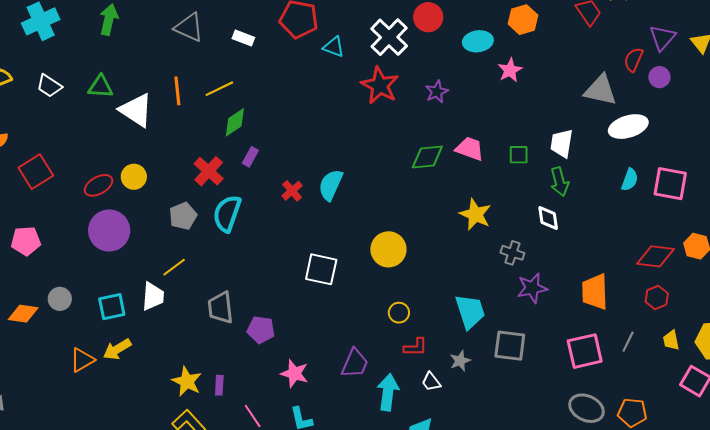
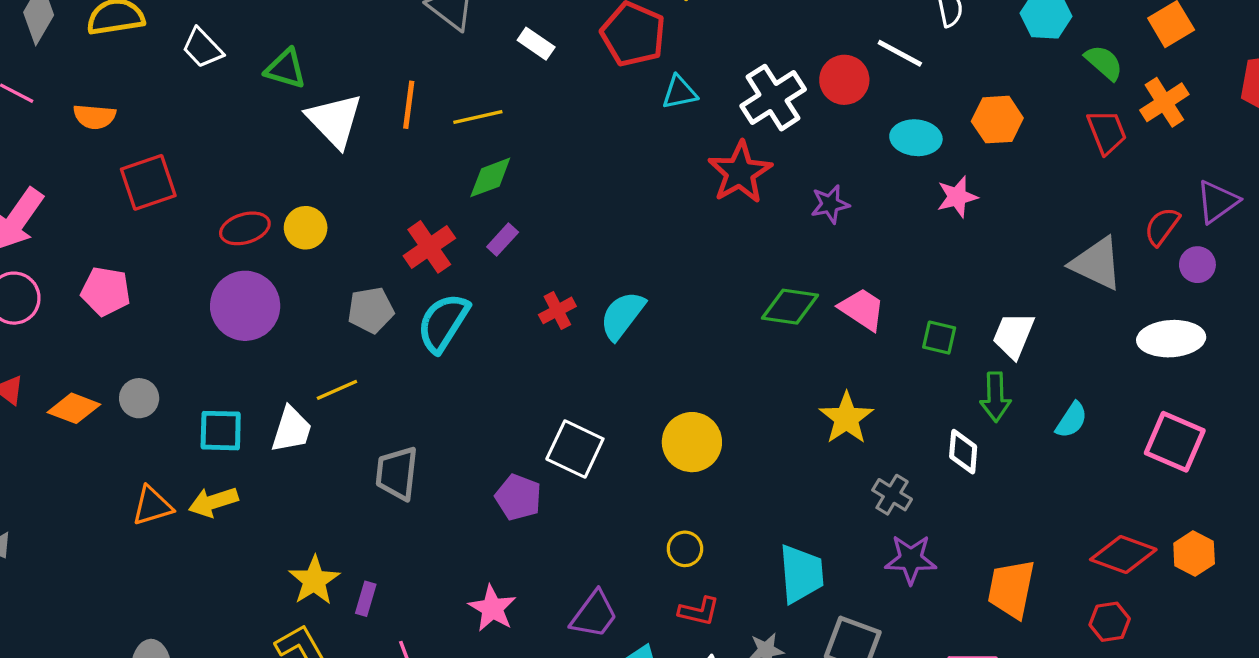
cyan triangle: (334, 47) -> (680, 92), turned -45
white ellipse: (628, 127) -> (1171, 339), moved
cyan semicircle: (630, 180) -> (1072, 420), moved
purple pentagon: (261, 330) -> (518, 497), moved

